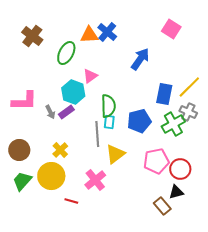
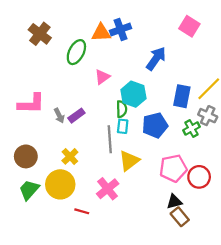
blue cross: (107, 32) -> (121, 29), turned 30
cyan hexagon: (73, 92) -> (133, 94), moved
green semicircle: (108, 106) -> (122, 109), size x0.7
green cross: (173, 124) -> (192, 128), size x0.7
black triangle: (176, 192) -> (174, 202), moved

